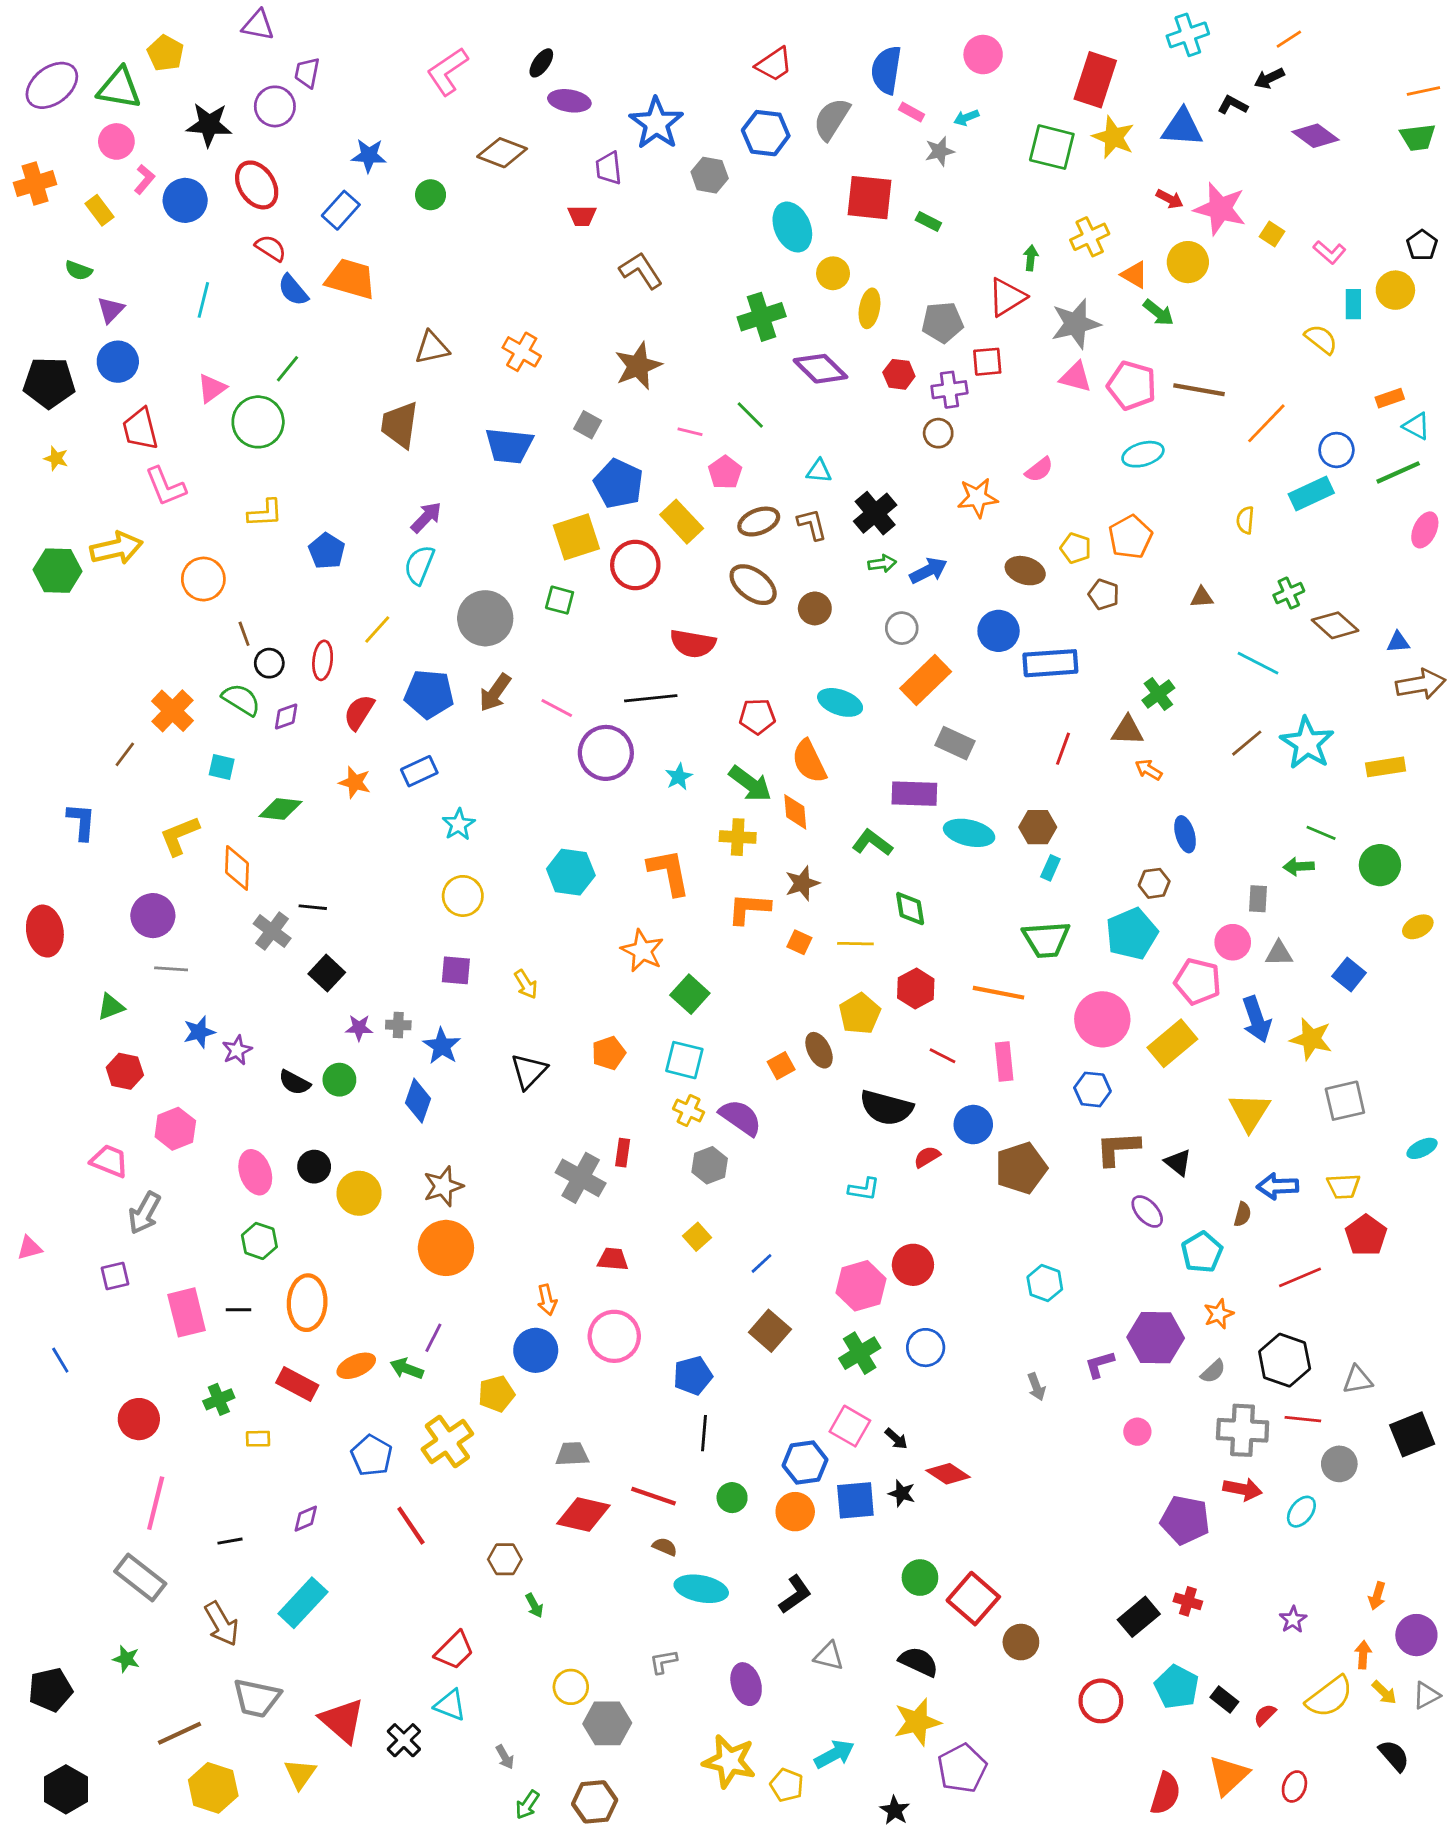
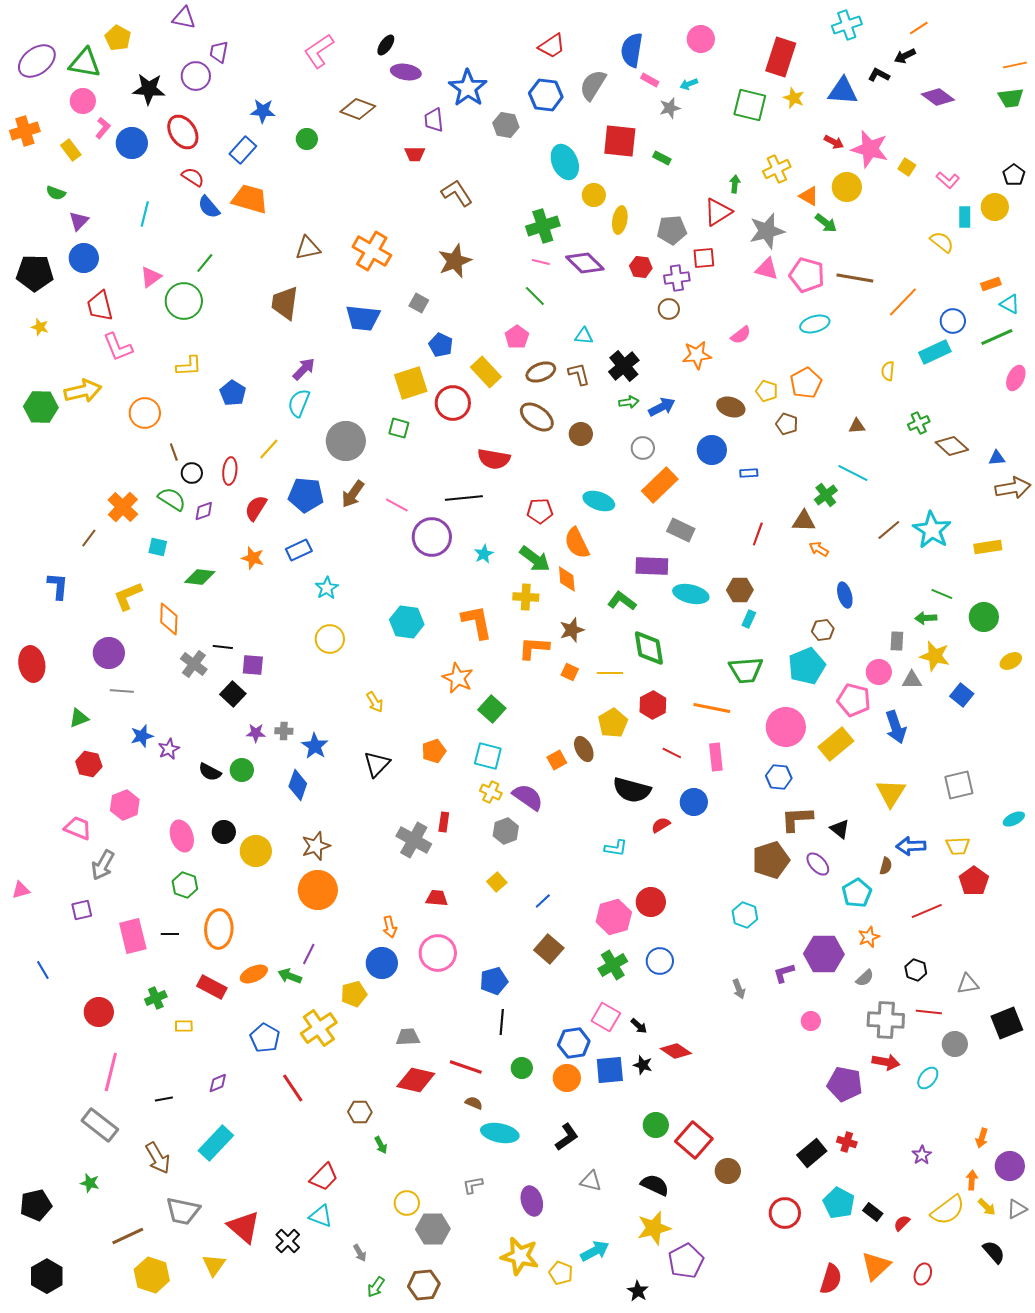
yellow star: (1114, 137) -> (794, 98), size x0.7
orange cross: (522, 352) -> (372, 251), size x1.4
pink line: (690, 432) -> (541, 262), moved
blue pentagon: (618, 484) -> (441, 345), size x0.7
blue rectangle: (1050, 663) -> (749, 473), size x0.5
cyan line: (1258, 663) -> (853, 473), moved
green diamond: (910, 909) -> (649, 648), size x1.4
purple square: (456, 970) -> (253, 665), moved
yellow star: (1311, 1039) -> (935, 656), moved
brown pentagon: (1021, 1168) -> (771, 860), moved
black hexagon: (1285, 1360) -> (916, 970), size x0.6

